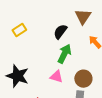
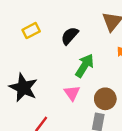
black semicircle: (60, 32) -> (70, 36), moved
pink triangle: (57, 76) -> (72, 93), turned 32

